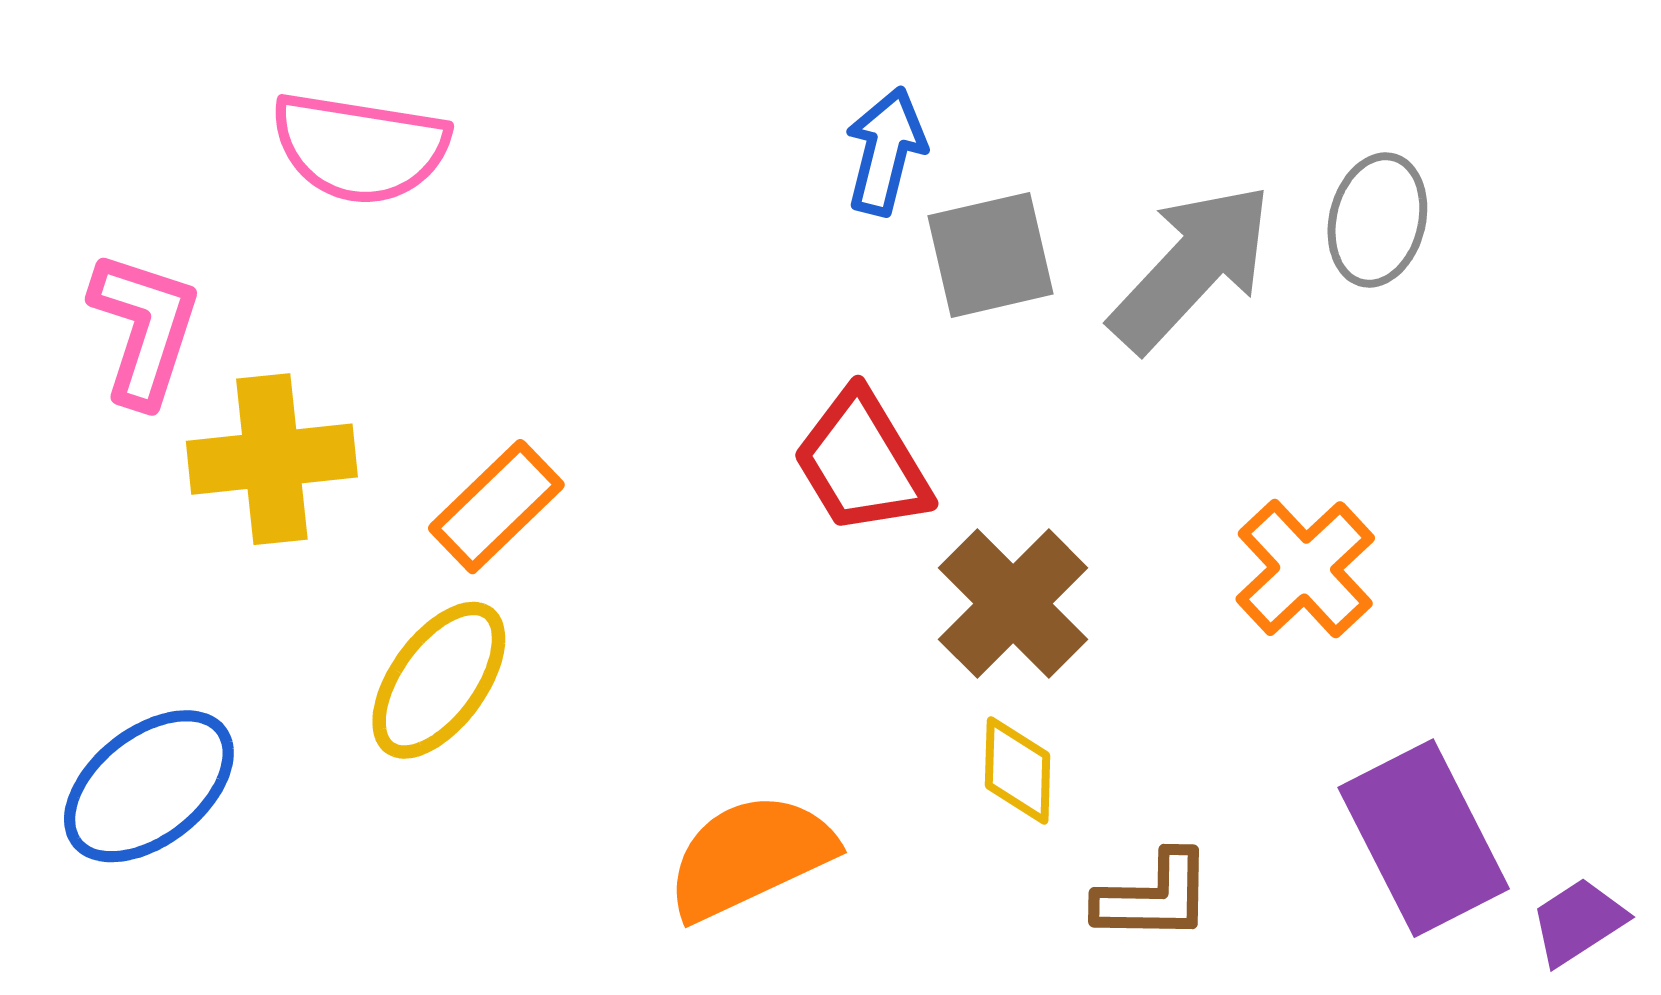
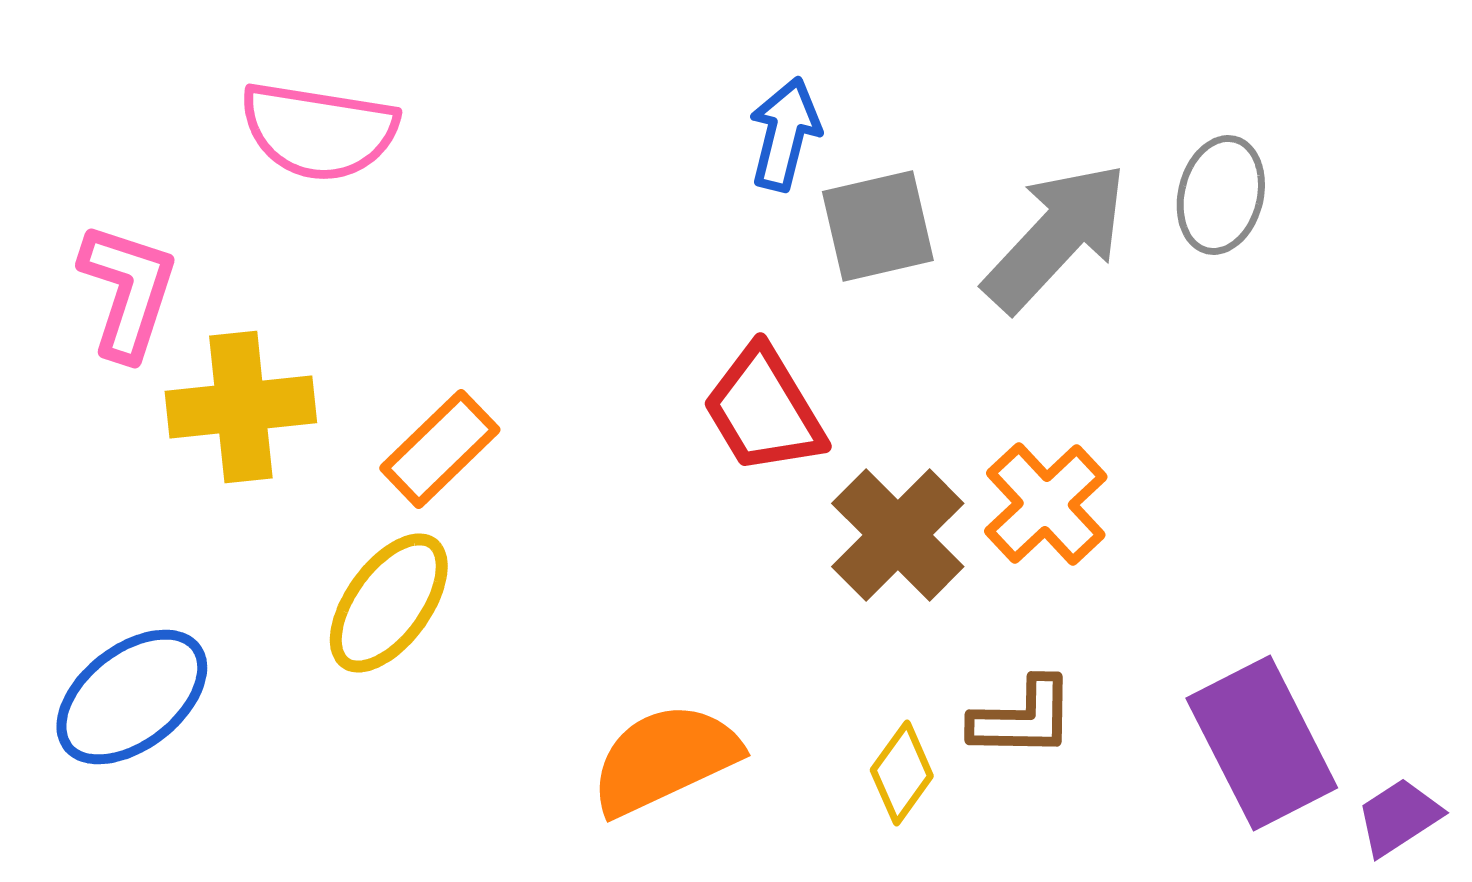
orange cross: (1305, 569) -> (1046, 504), moved
yellow diamond: (1018, 770) -> (902, 773), moved, turned 34
brown L-shape: (1154, 897) -> (1023, 718), moved

